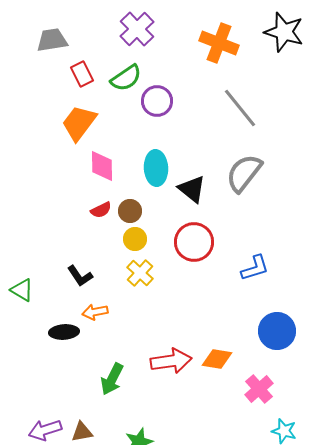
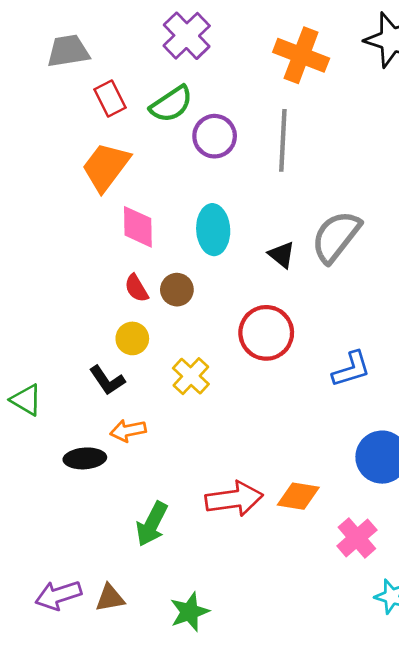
gray line: (240, 108) -> (283, 140), moved, turned 42
black triangle: (192, 189) -> (282, 255), moved, size x0.7
red semicircle: (101, 210) -> (136, 288), turned 85
yellow circle: (135, 239) -> (132, 338), moved

